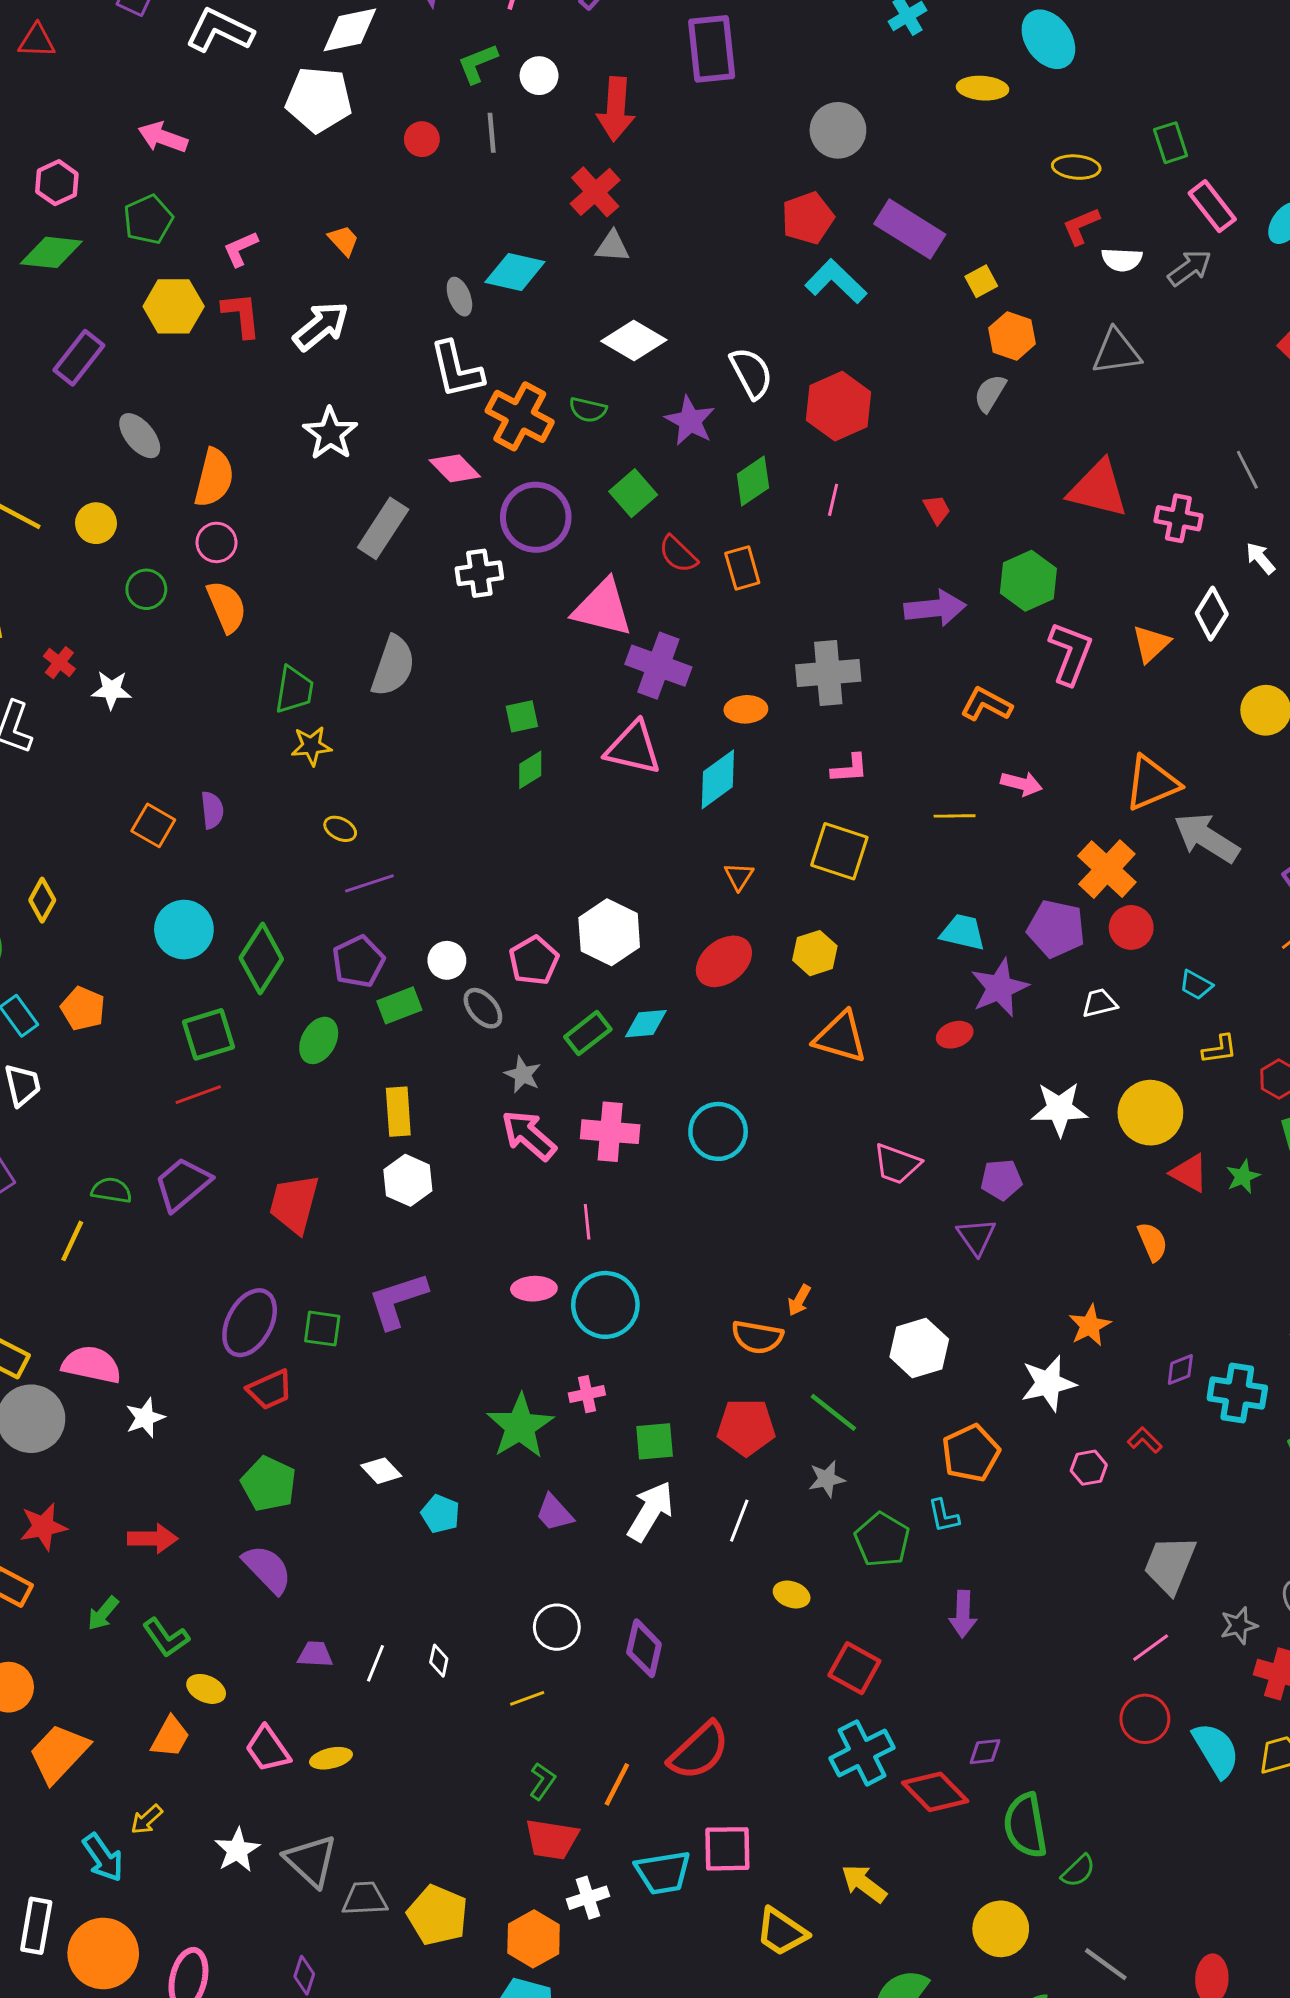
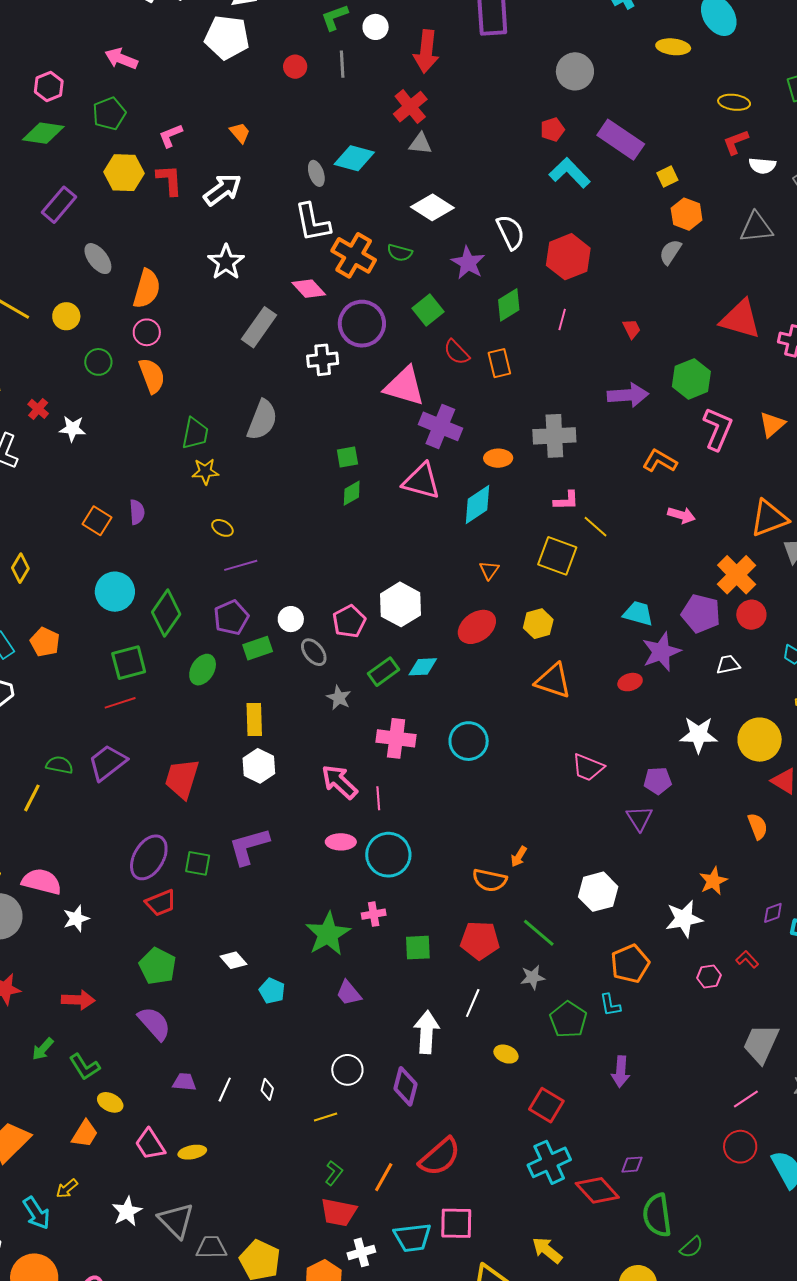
red pentagon: (808, 218) -> (552, 130), size x0.7
yellow line: (955, 816) -> (595, 527), moved, turned 40
pink arrow: (529, 1135) -> (339, 782), moved
white arrow: (650, 1511) -> (426, 1032), moved, turned -30

